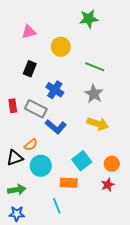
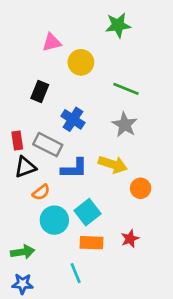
pink triangle: (29, 32) -> (52, 42), moved
yellow arrow: (98, 124) -> (113, 164), moved
blue L-shape: (56, 127) -> (74, 168), turned -40
black triangle: (15, 158) -> (25, 167), moved
cyan square: (82, 161) -> (88, 212), moved
orange circle: (112, 164) -> (141, 188), moved
red star: (108, 185) -> (130, 239), moved

